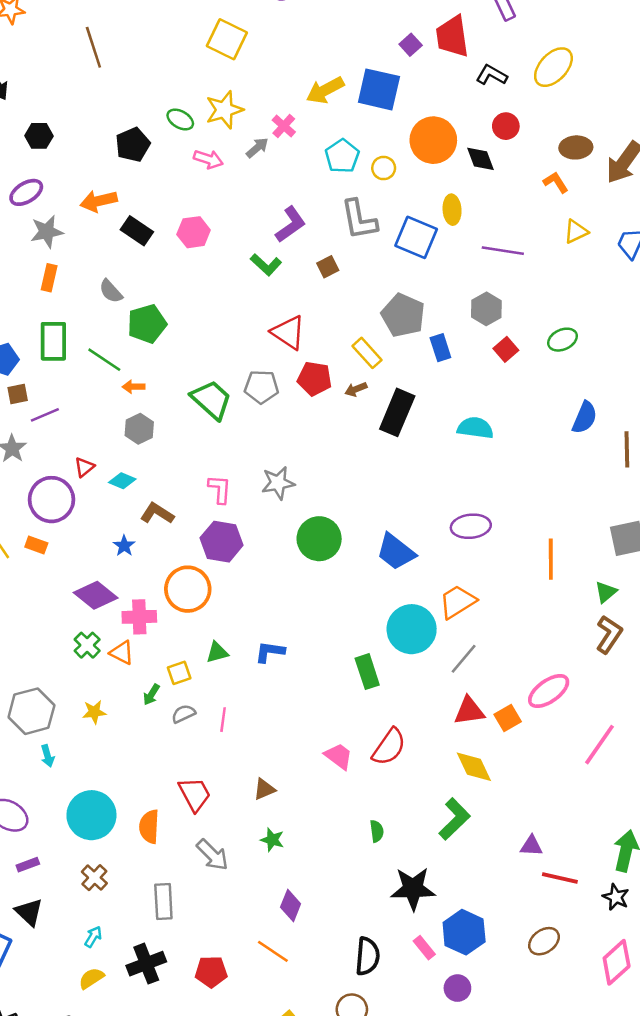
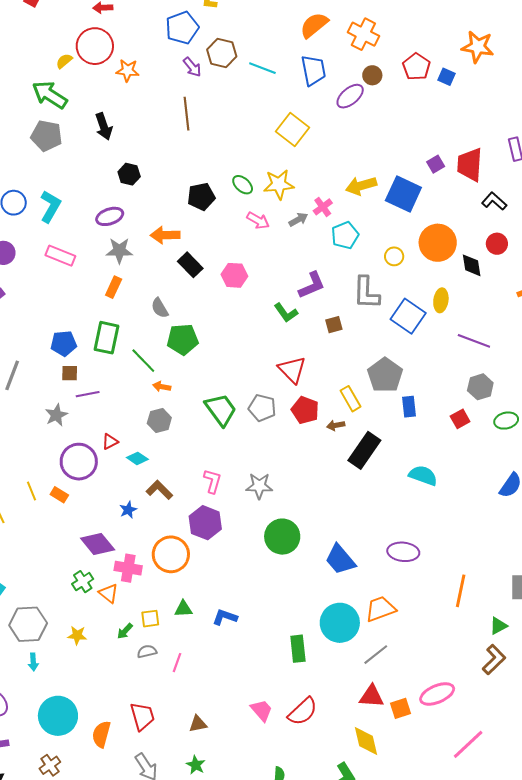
cyan pentagon: (342, 156) -> (345, 235), moved
gray hexagon: (486, 309) -> (480, 387), moved

